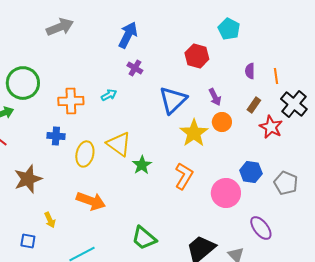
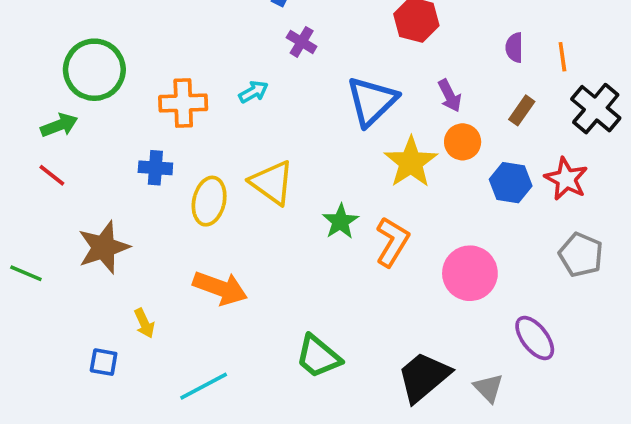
red star: (271, 127) -> (566, 179), moved
green star: (142, 165) -> (340, 221), moved
blue hexagon: (251, 172) -> (511, 183), moved

